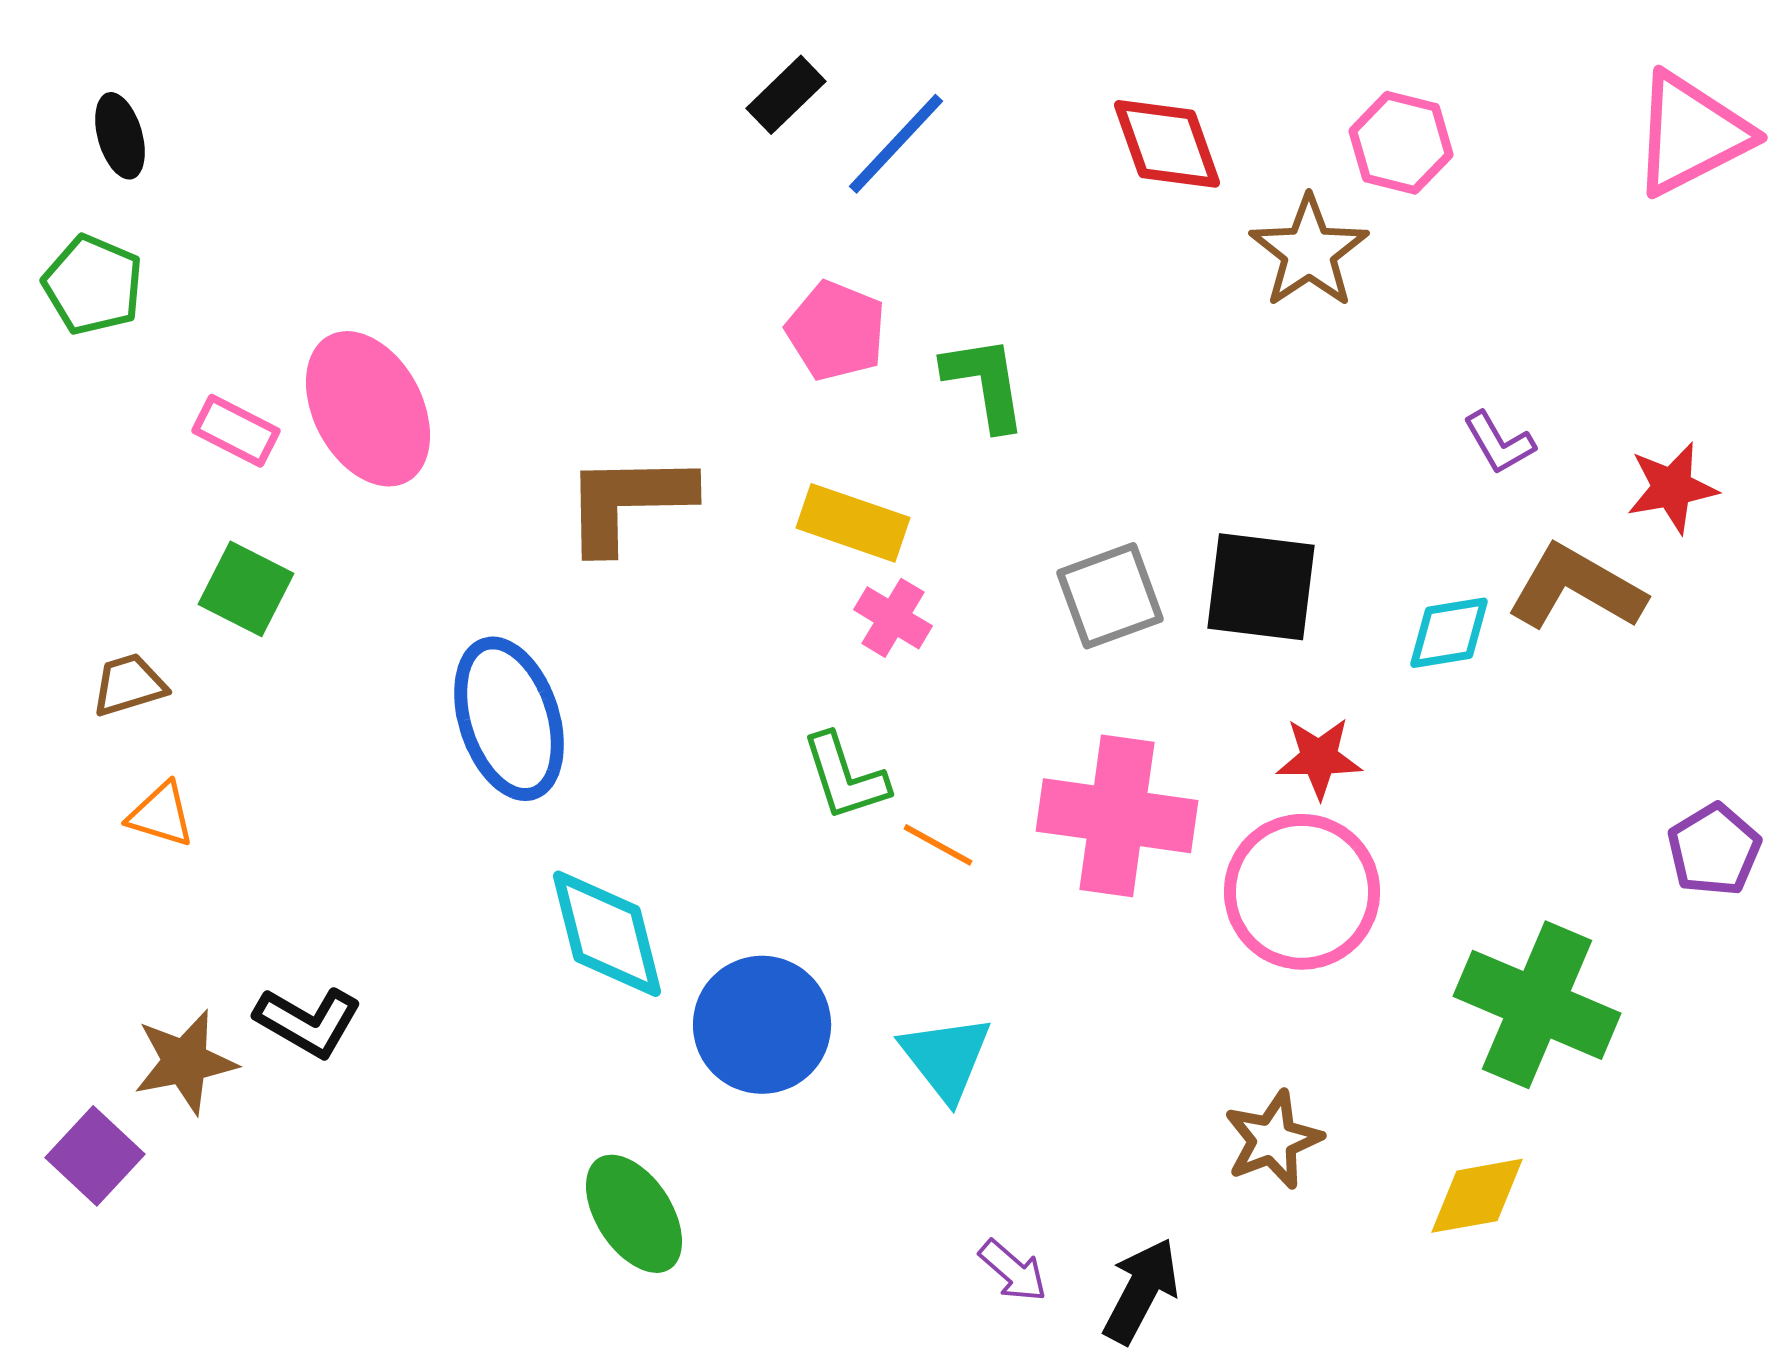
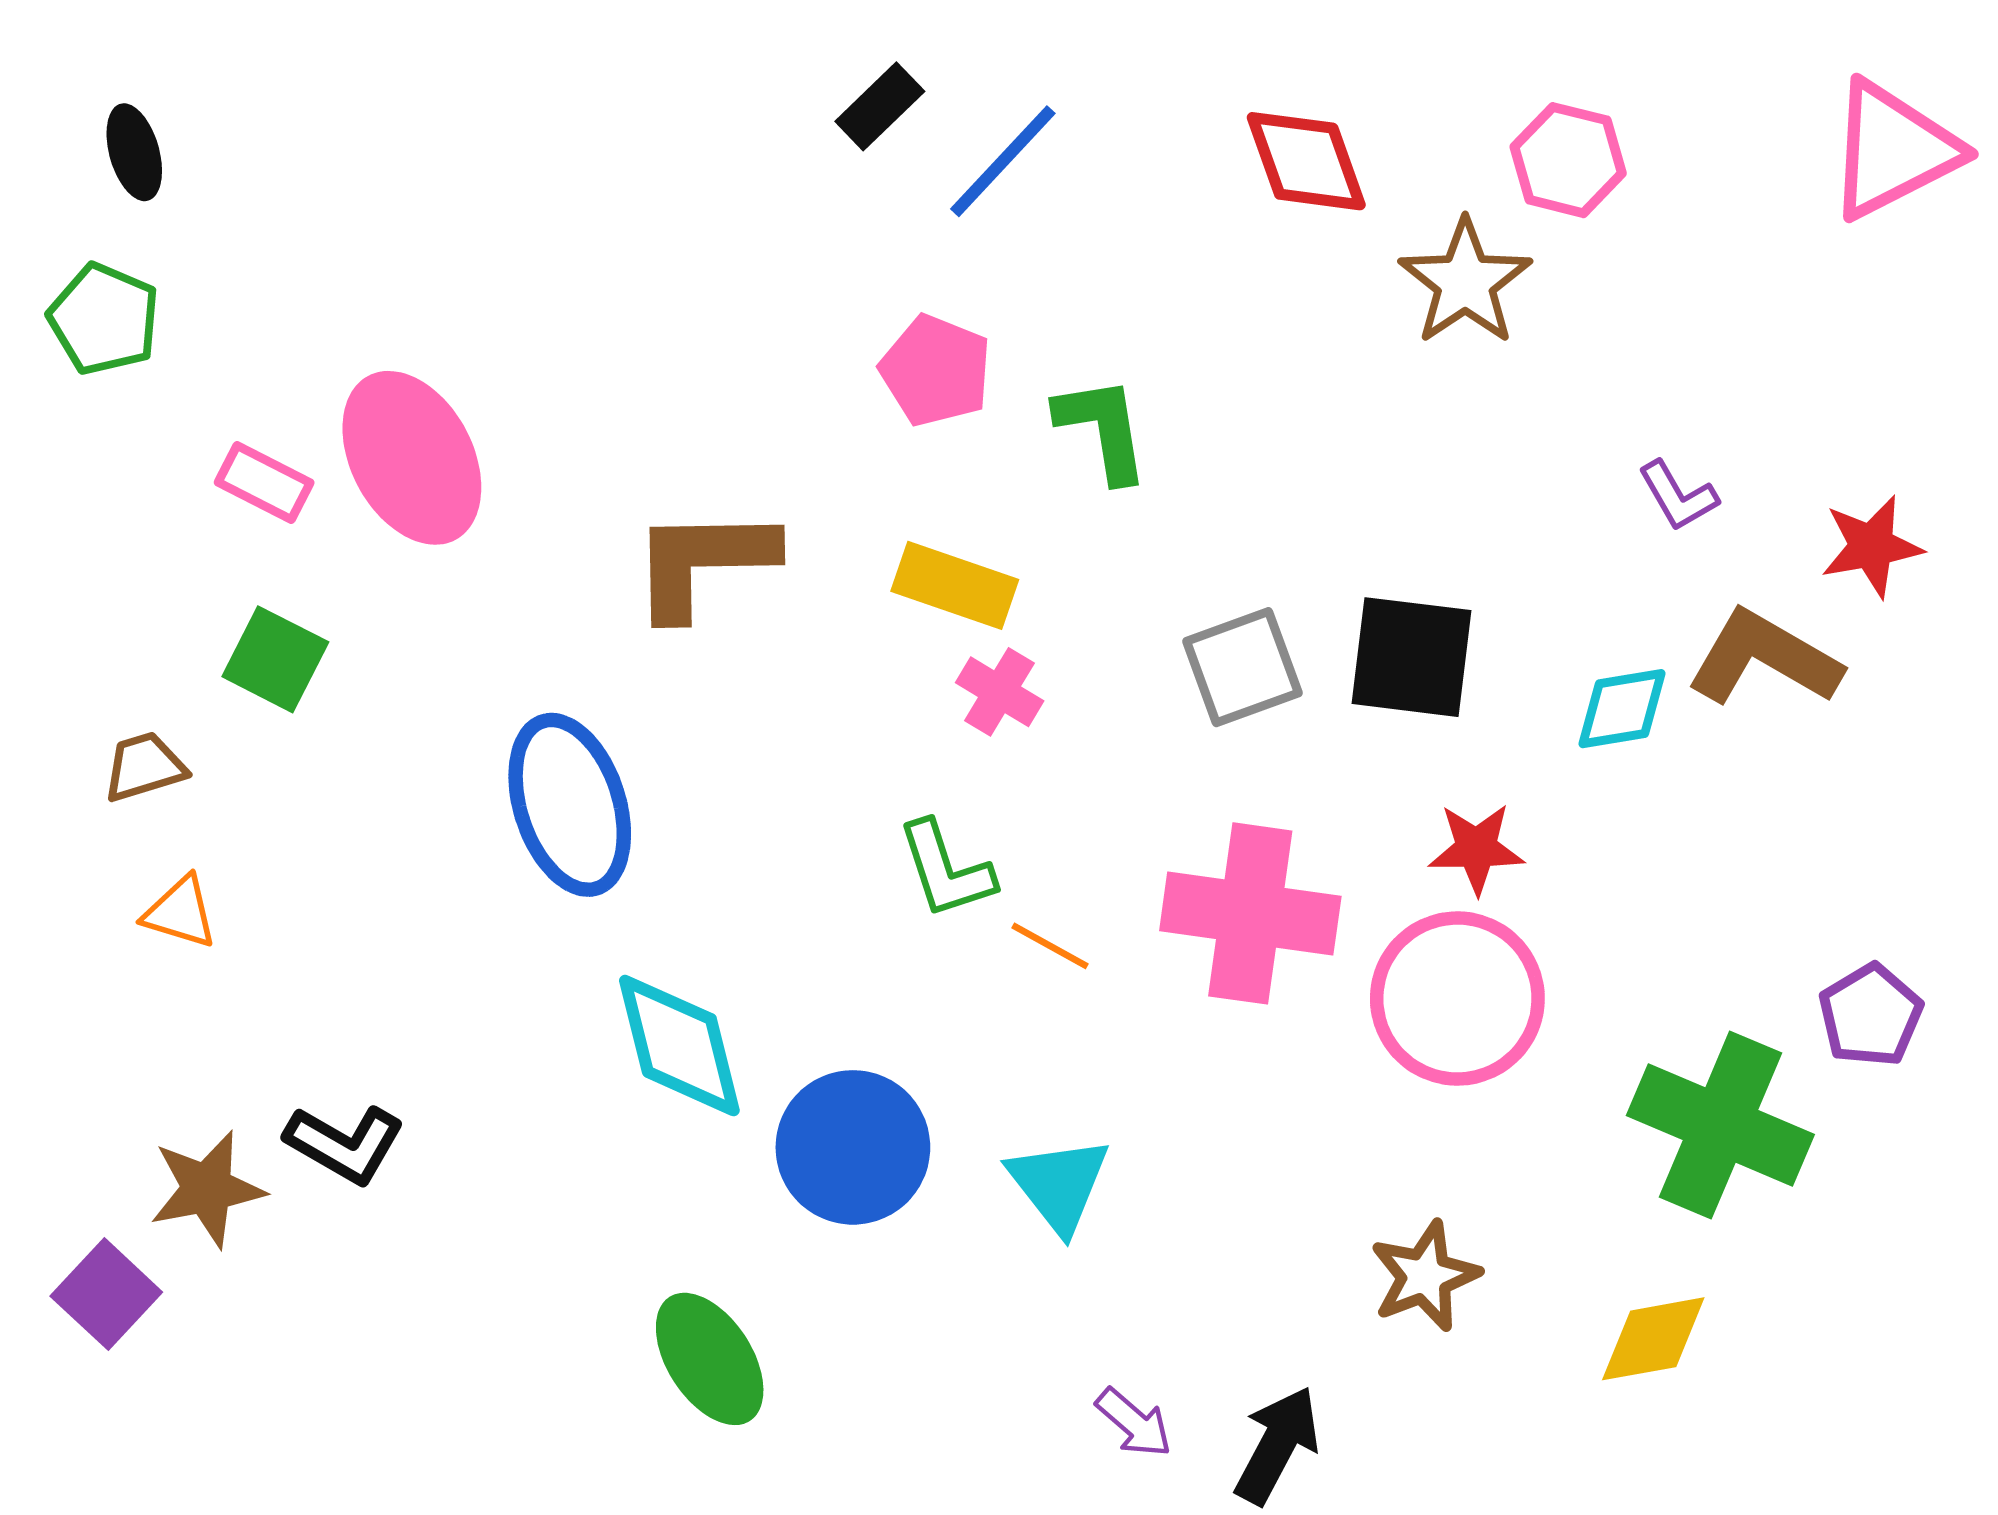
purple pentagon: (1714, 850) -> (1870, 1015), moved

